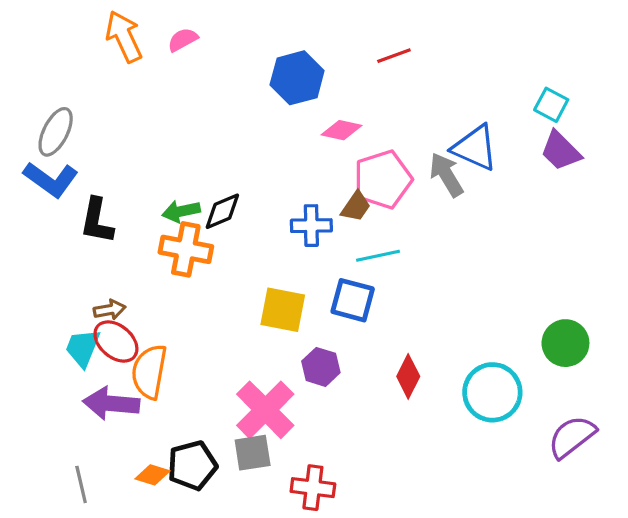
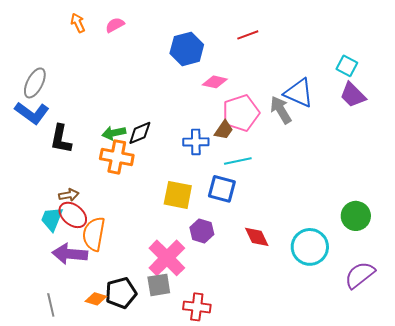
orange arrow: (124, 37) -> (78, 23), size x0.6
red diamond: (408, 376) -> (257, 237), turned -52

